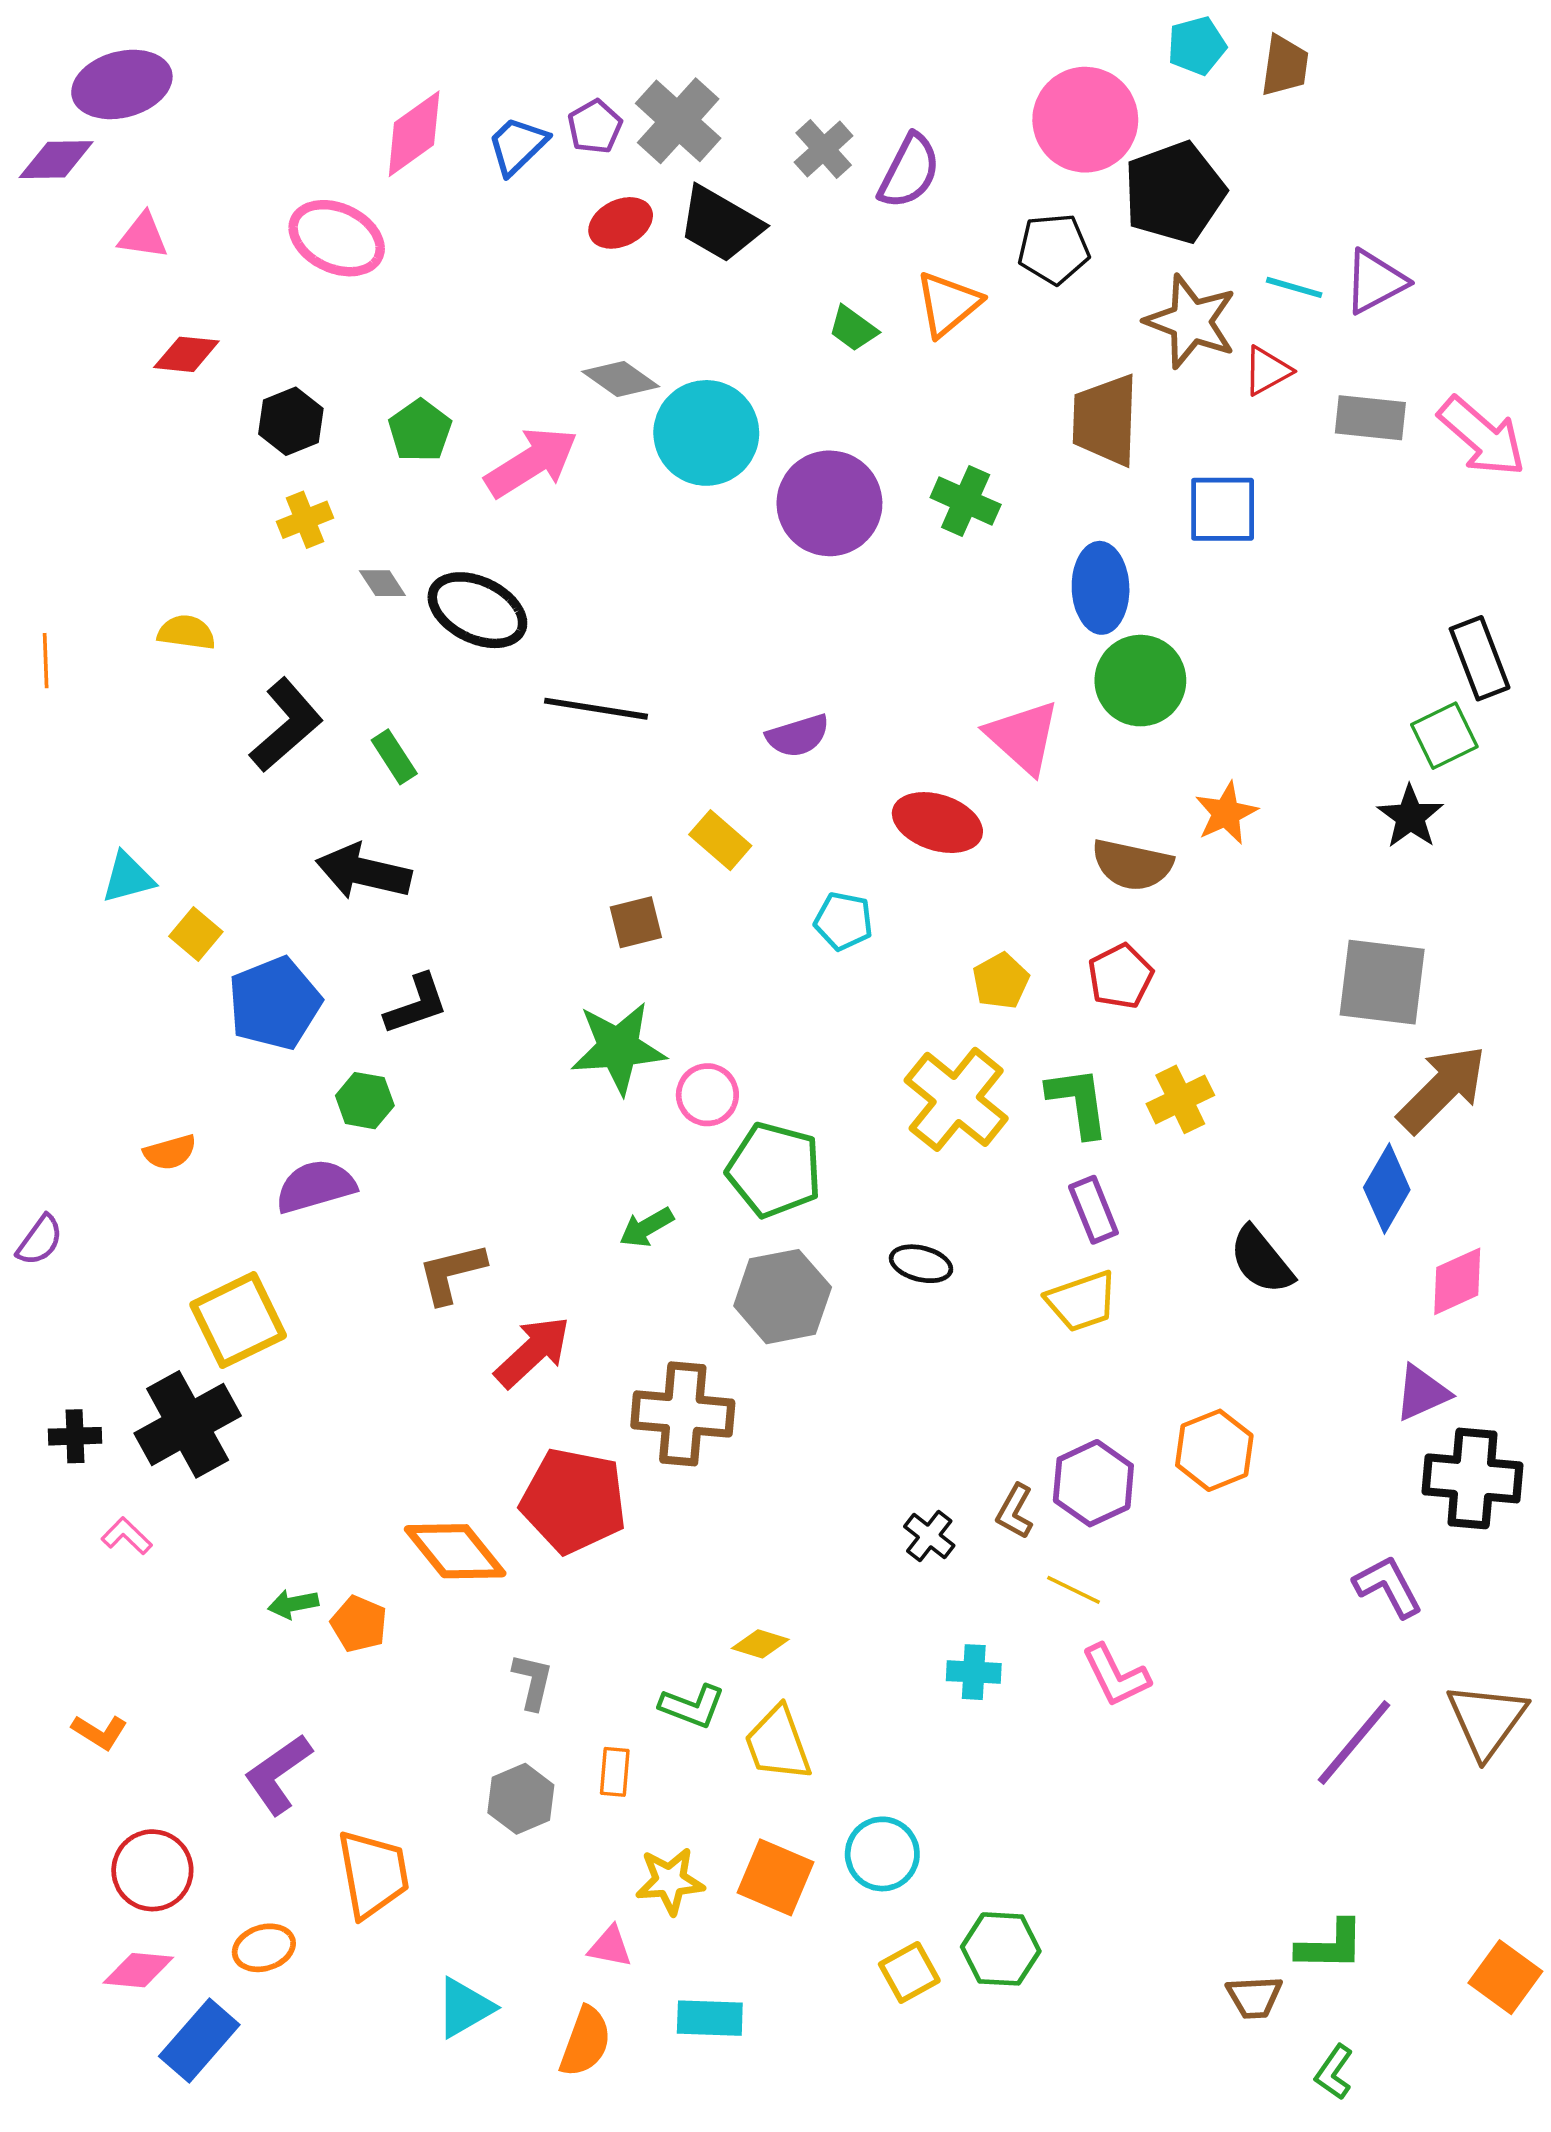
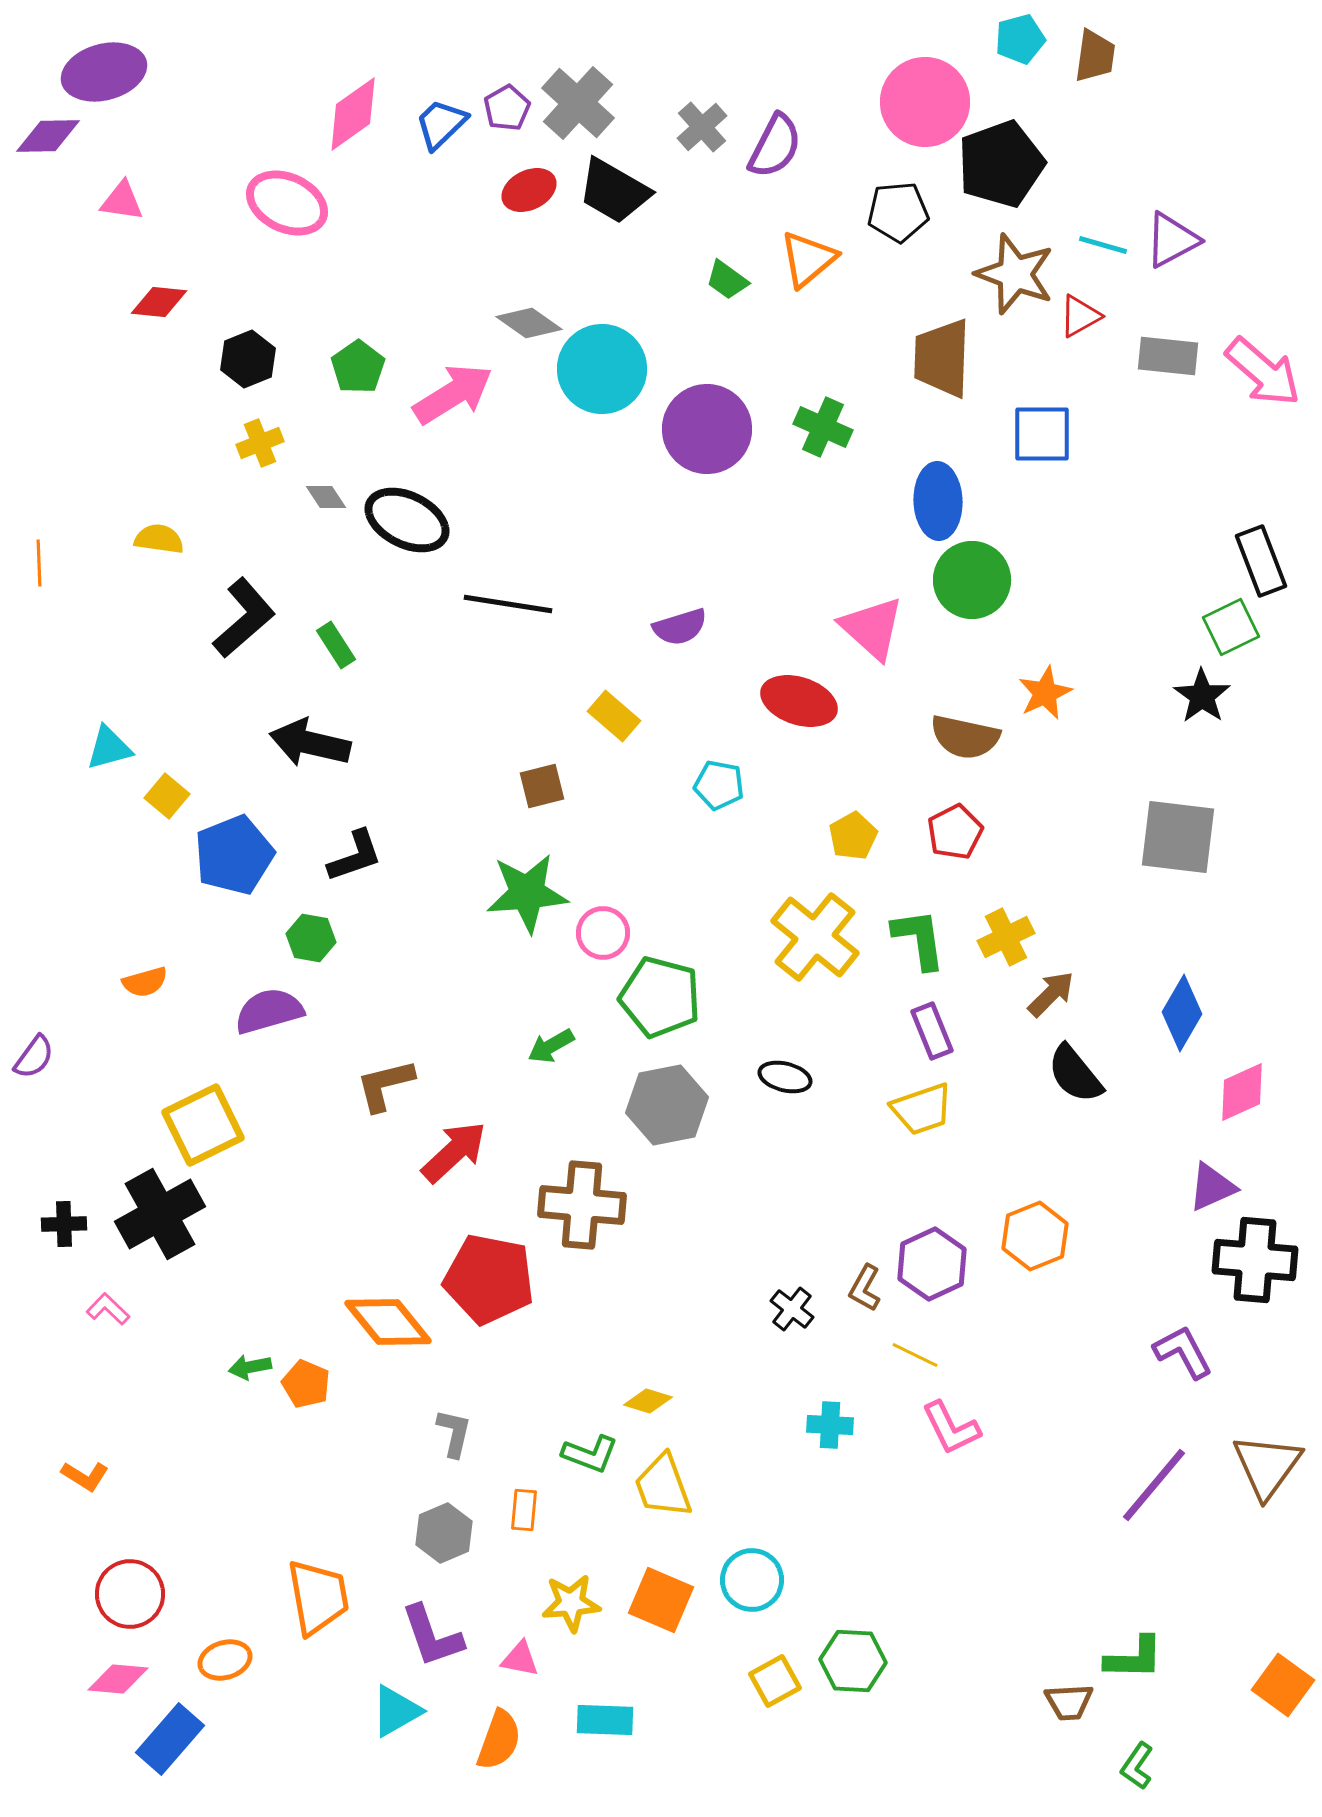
brown arrow: (1442, 1089) -> (1051, 994), moved, size x0.6
purple L-shape: (278, 1774) -> (432, 1636), moved, turned -74

